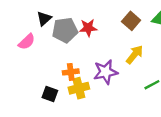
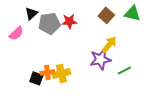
orange cross: (71, 72) -> (47, 72), moved
purple star: (106, 72) -> (100, 59), moved

